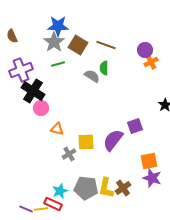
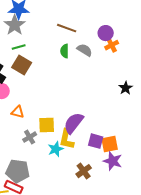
brown square: (78, 45) -> (22, 65), moved
gray semicircle: (92, 76) -> (85, 50), moved
purple square: (135, 126) -> (96, 141), moved, turned 35
gray pentagon: (86, 188) -> (18, 171), moved
yellow L-shape: (106, 188) -> (67, 139), moved
cyan star: (60, 191) -> (56, 149), moved

